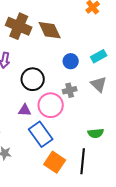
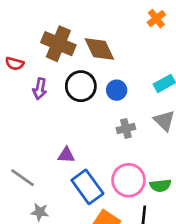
blue circle: (71, 61) -> (117, 90), moved
black circle: (33, 79) -> (81, 86), moved
pink circle: (51, 105) -> (129, 180), moved

